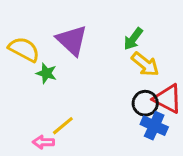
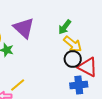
black circle: (145, 103) -> (73, 59), moved
blue cross: (154, 126) -> (79, 85), turned -30

